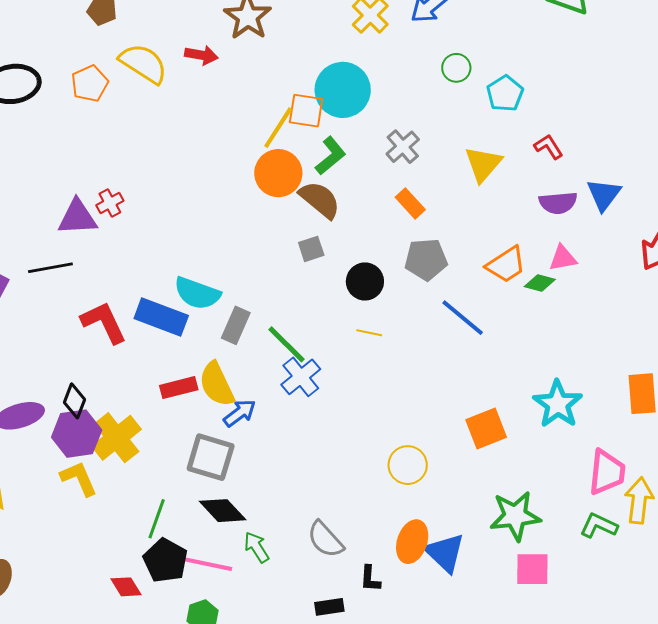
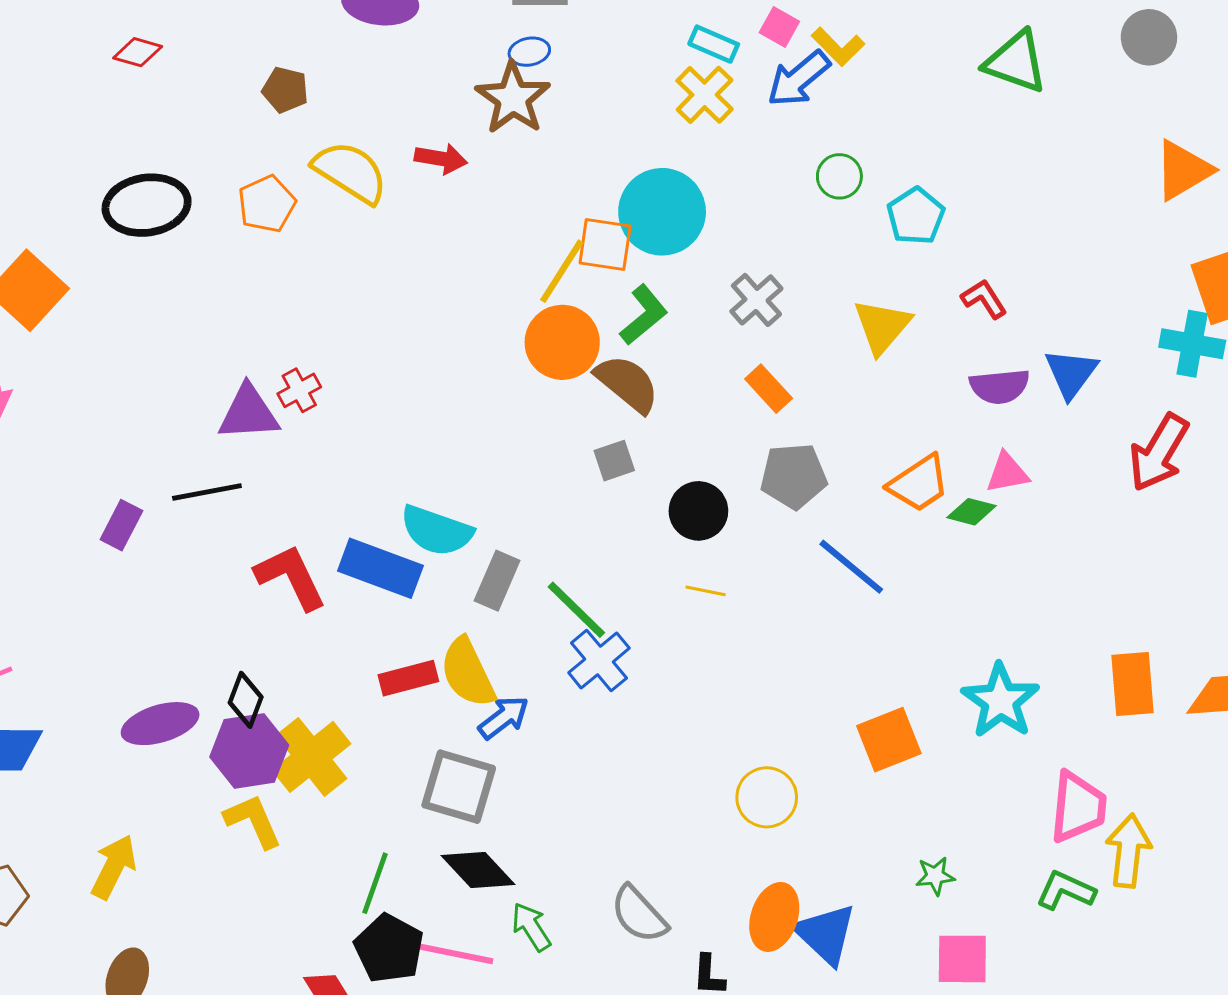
green star: (515, 516) -> (935, 876), size x0.5

